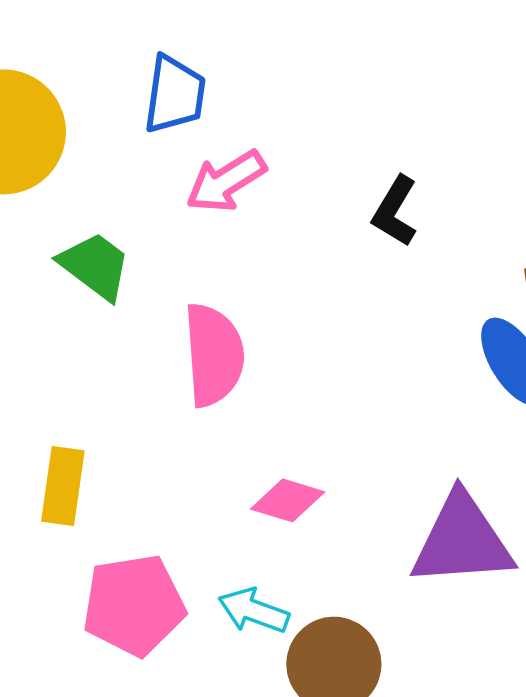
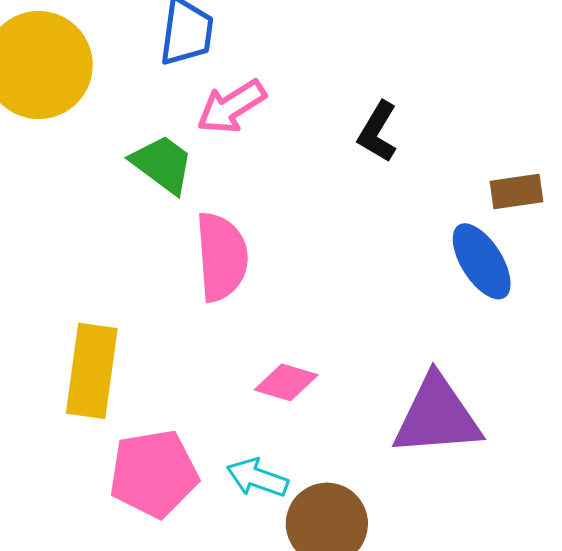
green trapezoid: (95, 266) -> (162, 164), moved
yellow rectangle: (63, 486) -> (92, 371), size x1.4

